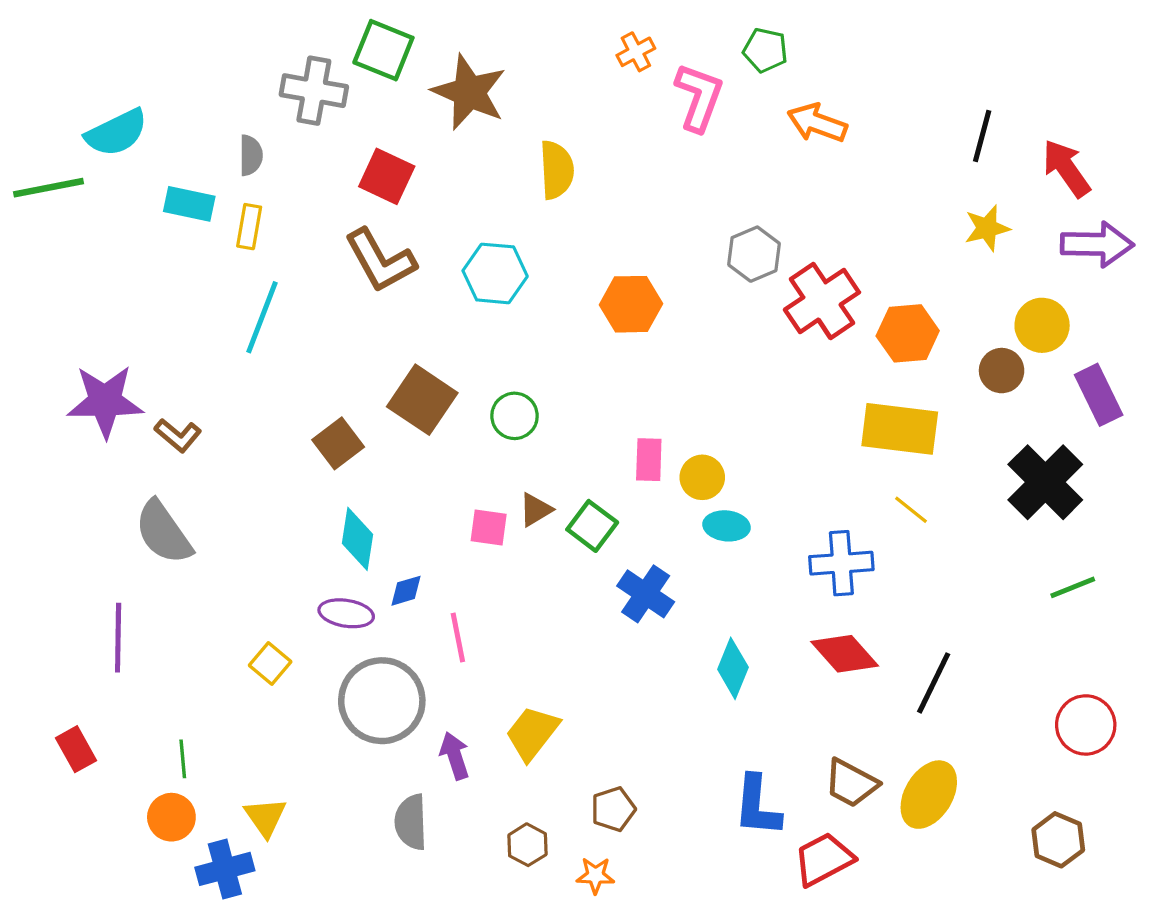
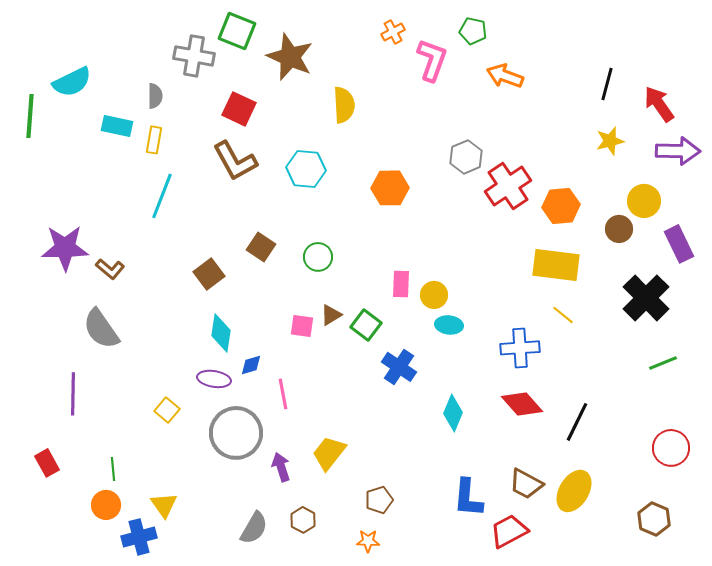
green line: (48, 188) -> (30, 116), turned -75
brown square: (422, 400) -> (261, 247), size x0.7
gray semicircle: (411, 822) -> (254, 528), moved, turned -148
brown hexagon: (527, 845) -> (303, 520), moved

